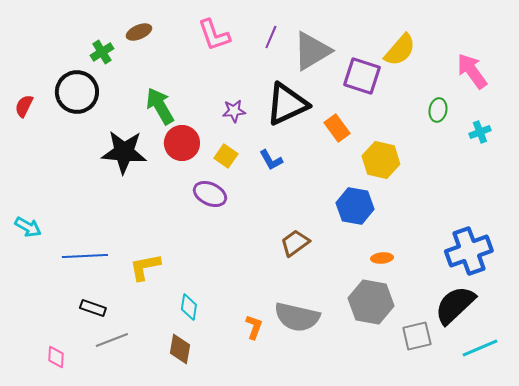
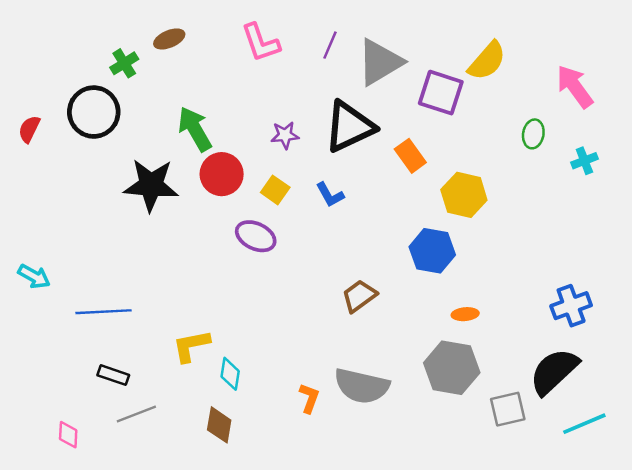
blue cross: (469, 251) -> (571, 306), size x0.7
yellow L-shape: (145, 267) -> (191, 346), moved

